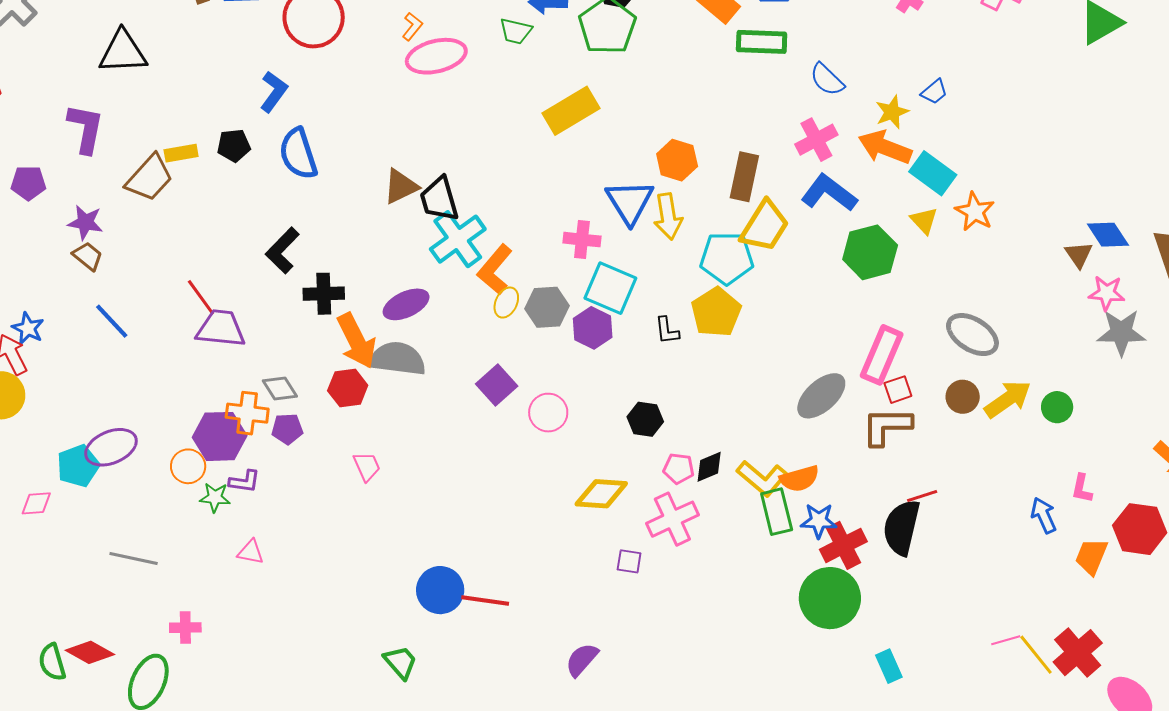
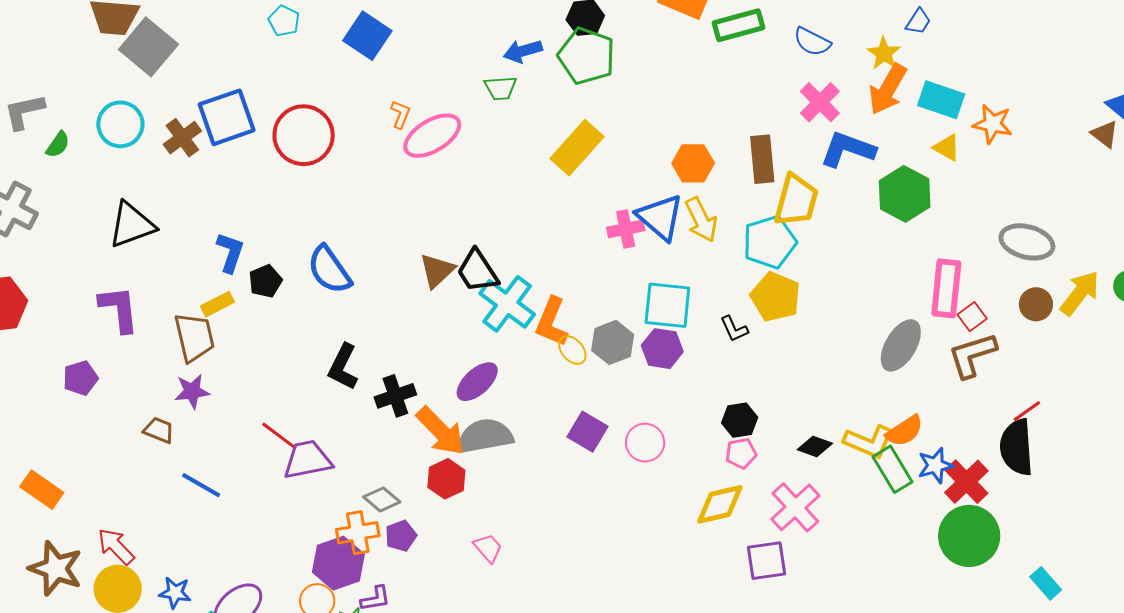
blue L-shape: (274, 92) -> (230, 252), moved
orange arrow: (885, 147) -> (888, 89), turned -64
brown trapezoid: (149, 178) -> (194, 337), turned -38
purple star: (85, 222) -> (192, 391), moved
pink cross: (582, 240) -> (626, 229), moved
yellow ellipse: (506, 303) -> (572, 350), turned -48
blue star: (28, 328) -> (175, 593), moved
black diamond: (709, 467) -> (815, 446), turned 60
pink pentagon: (679, 468) -> (741, 453), moved
purple square: (629, 561) -> (766, 561), size x1.6

